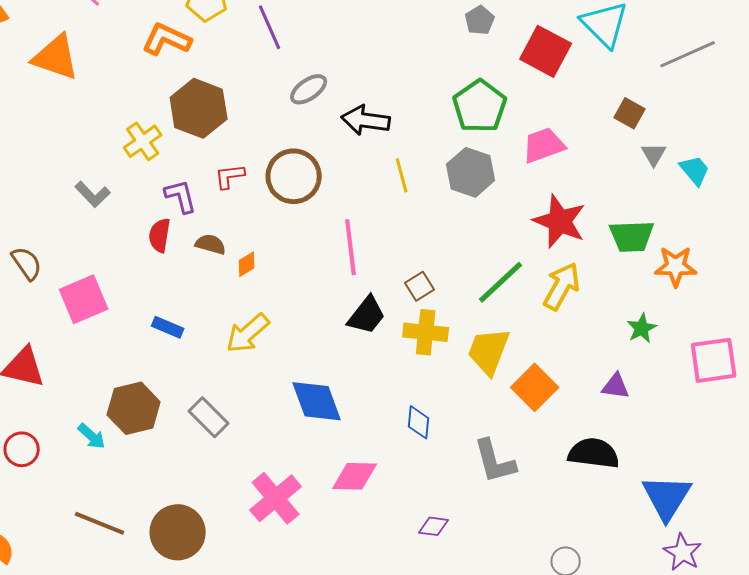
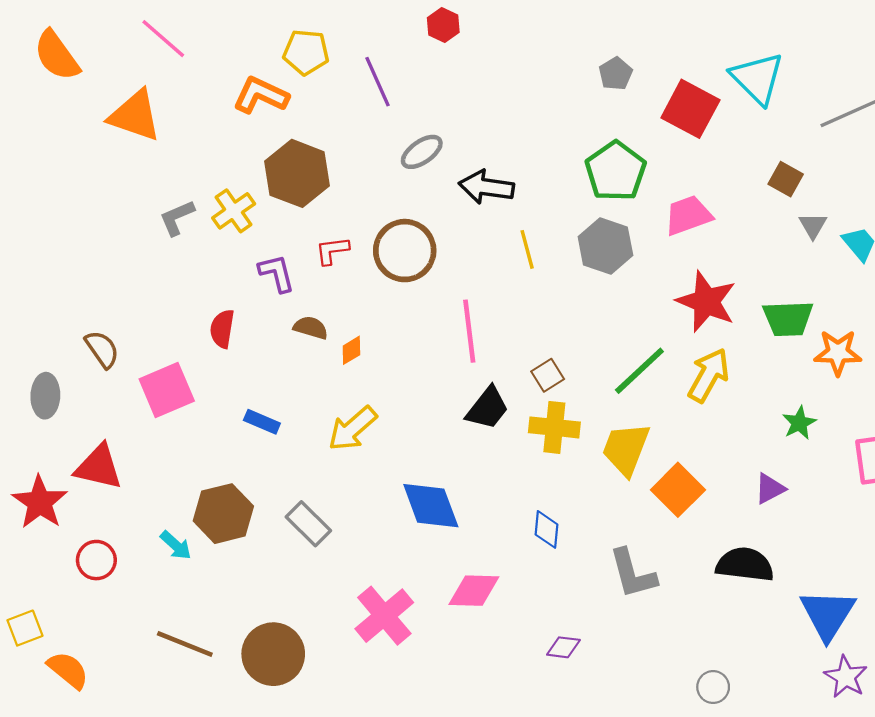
gray L-shape: (93, 194) -> (177, 218), moved, turned 111
red semicircle: (160, 235) -> (222, 329), moved
purple triangle: (616, 386) -> (770, 489), turned -36

